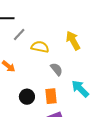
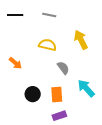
gray line: (19, 34) -> (49, 15), moved, turned 56

